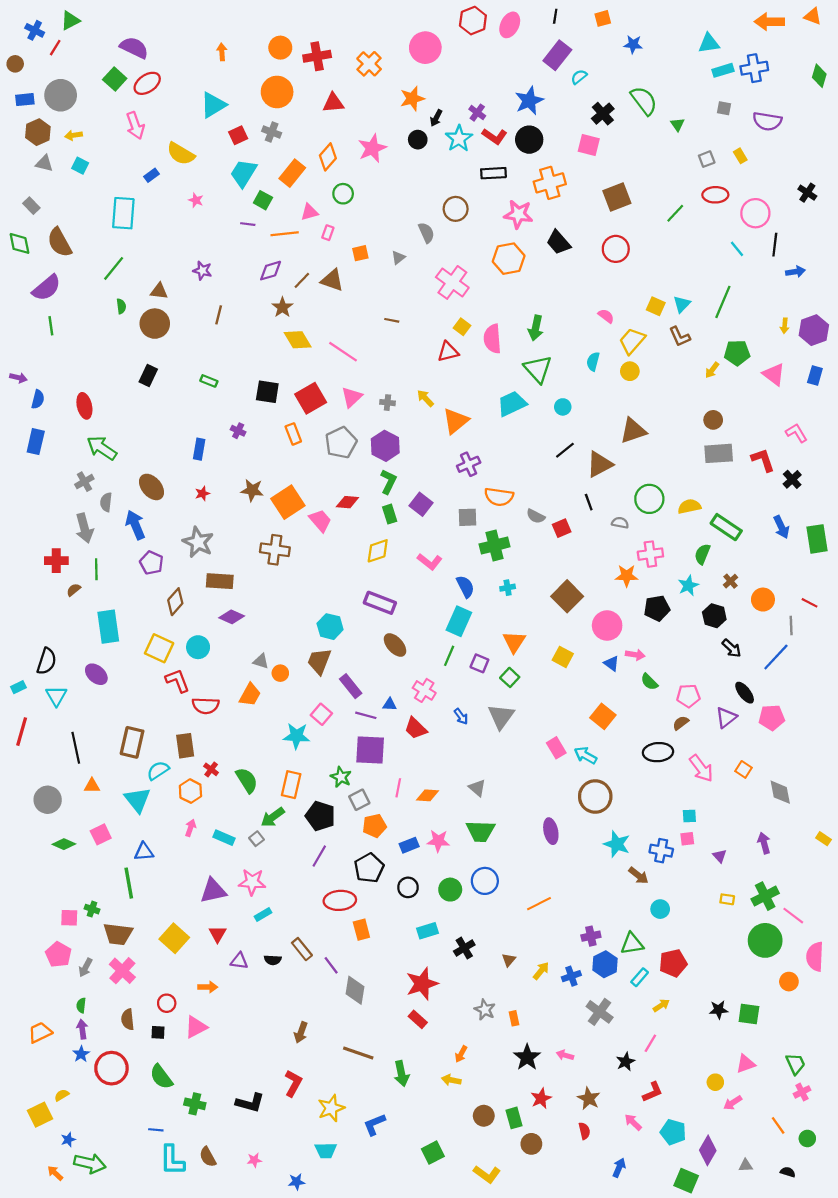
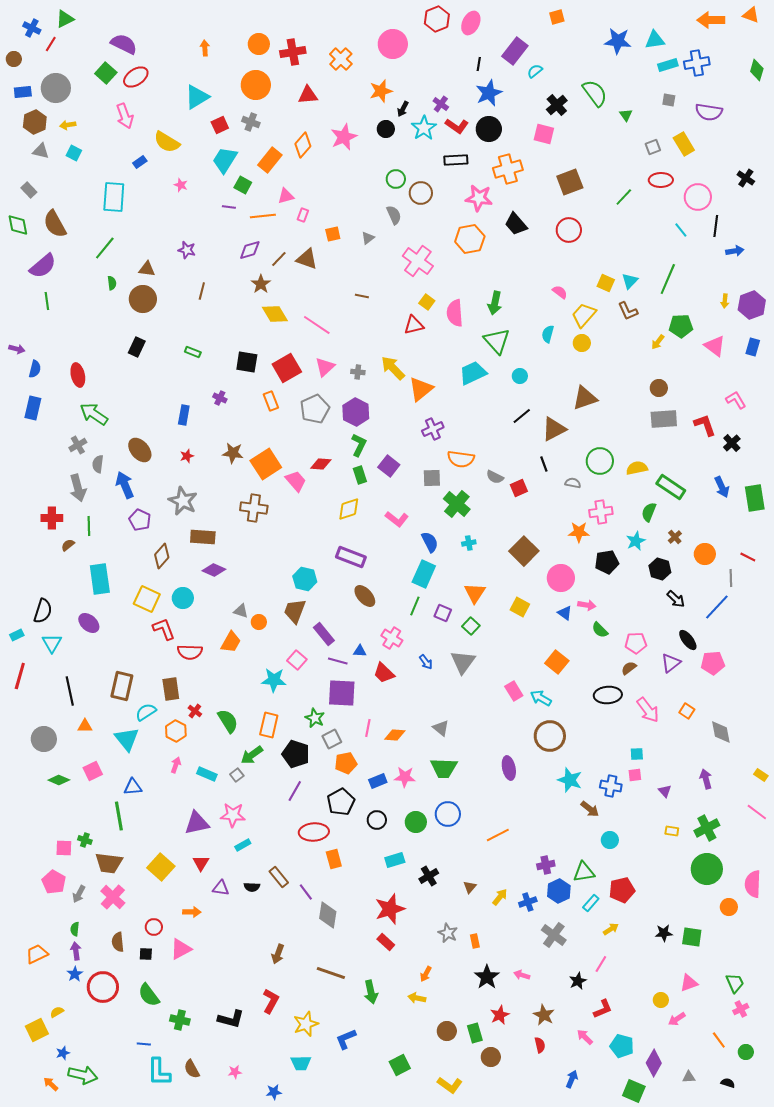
black line: (555, 16) -> (479, 64), moved
blue star: (633, 44) -> (618, 41), moved, size x1.5
yellow rectangle: (740, 156) -> (684, 144), size x1.6
green circle: (343, 194) -> (396, 179), moved
yellow arrow: (425, 398) -> (393, 368), size x1.5
green cross: (495, 545) -> (457, 504), turned -36
pink line: (793, 916) -> (757, 812), moved

